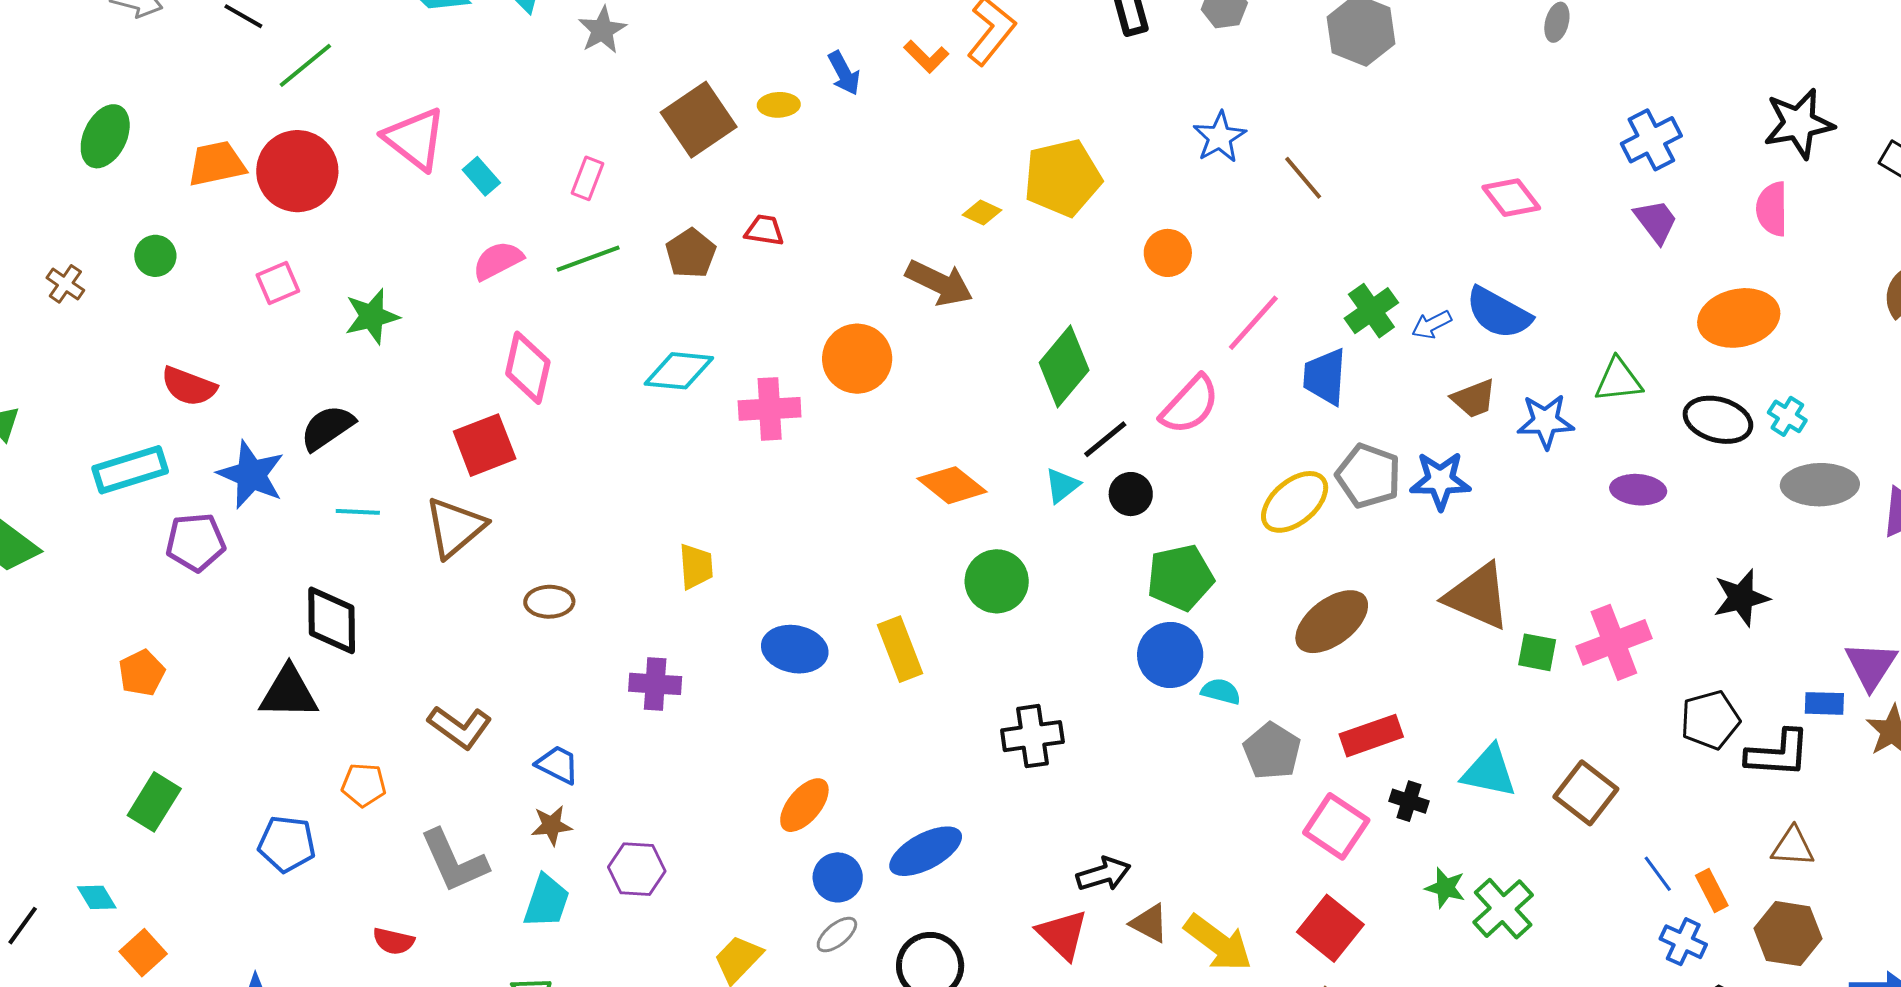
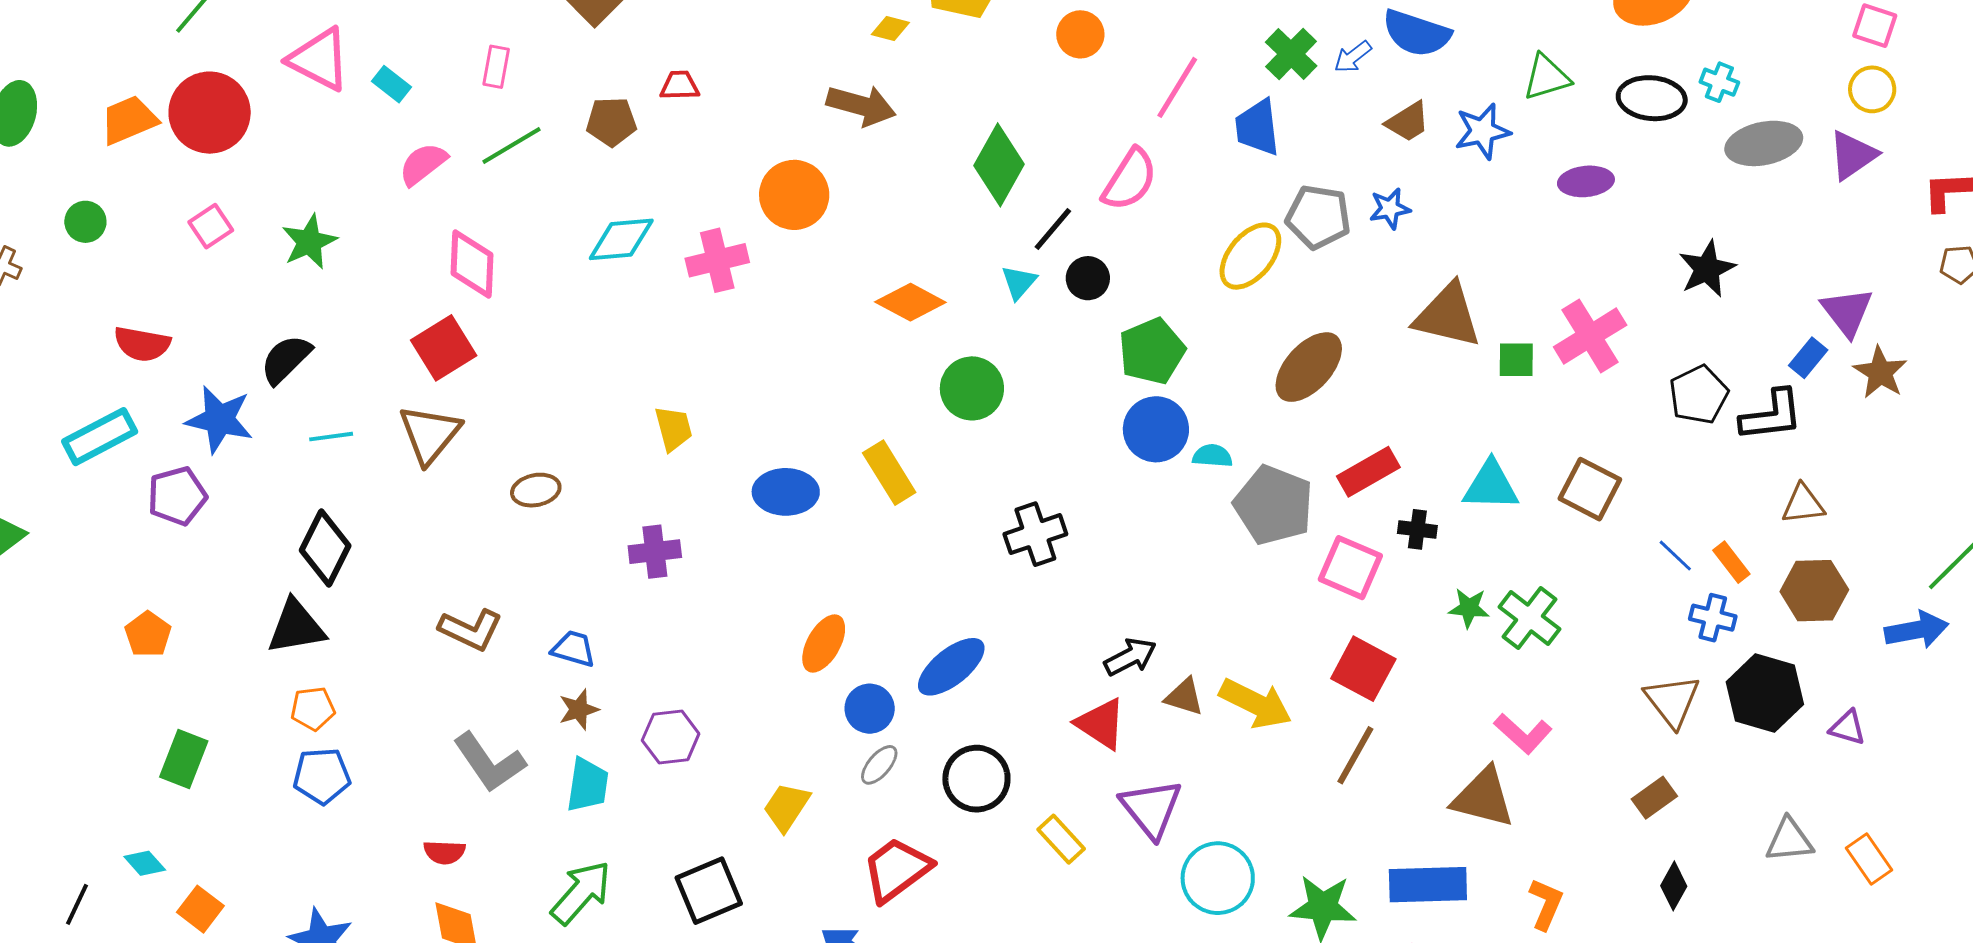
brown pentagon: (691, 253) -> (611, 122), turned -30
blue star: (1440, 481) -> (1390, 208), size x0.7
black diamond: (332, 620) -> (325, 548), turned 38
blue rectangle: (1824, 703) -> (1808, 358), turned -42
gray pentagon: (1272, 751) -> (1274, 505), size x1.4
orange pentagon: (364, 785) -> (313, 709), moved

